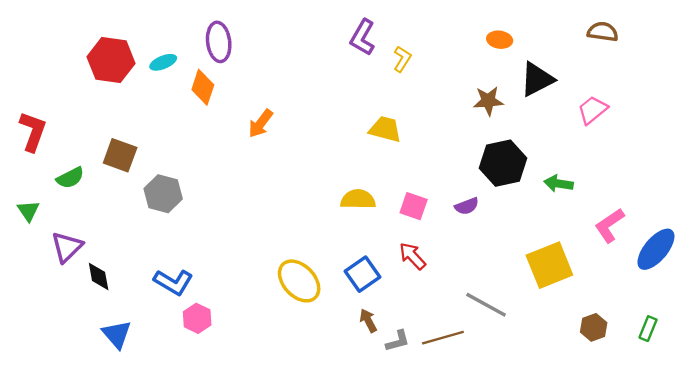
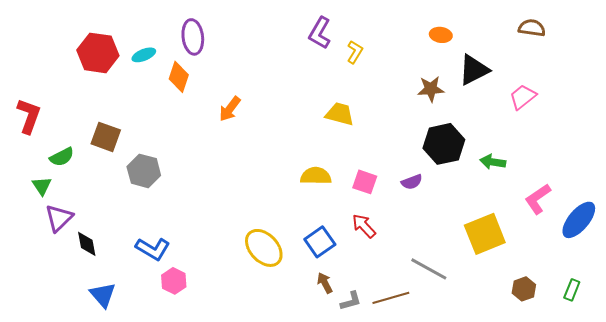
green triangle: (28, 211) -> (42, 186), moved

